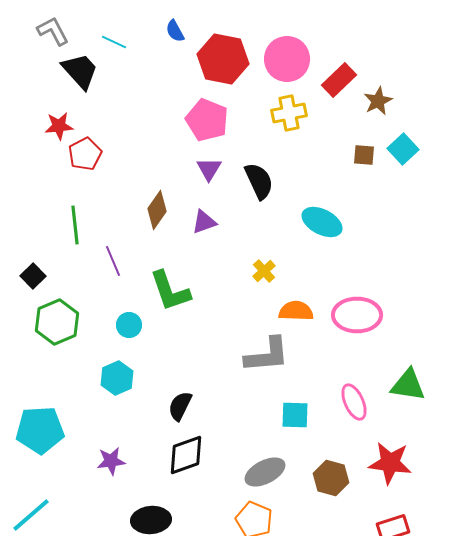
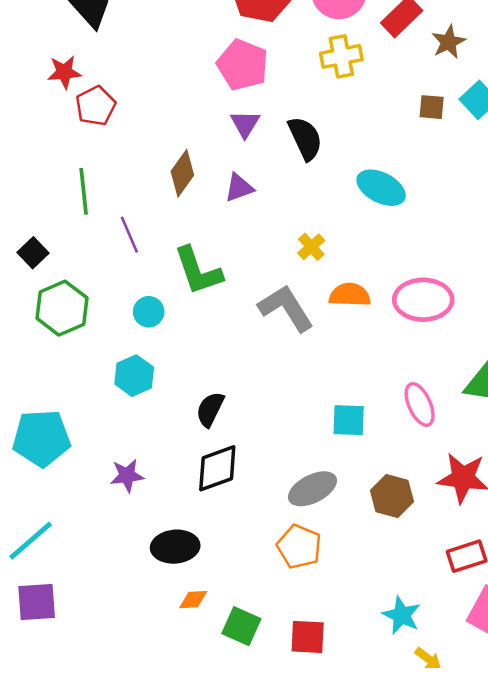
gray L-shape: (267, 355) -> (286, 308), moved, turned -117

